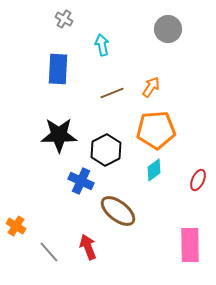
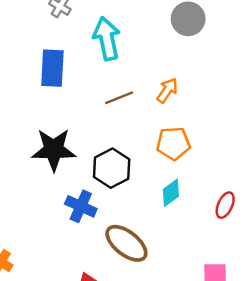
cyan arrow: (102, 45) -> (107, 39), size x1.6
orange pentagon: (156, 130) -> (173, 143), size x0.7

